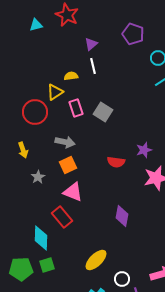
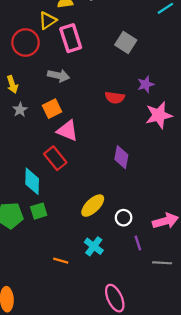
pink rectangle: (76, 108) -> (71, 38), size x1.4
gray square: (103, 112) -> (126, 43), moved
orange square: (68, 165) -> (52, 109), moved
gray star: (38, 177) -> (20, 110), moved
white circle: (122, 279) -> (124, 218), moved

